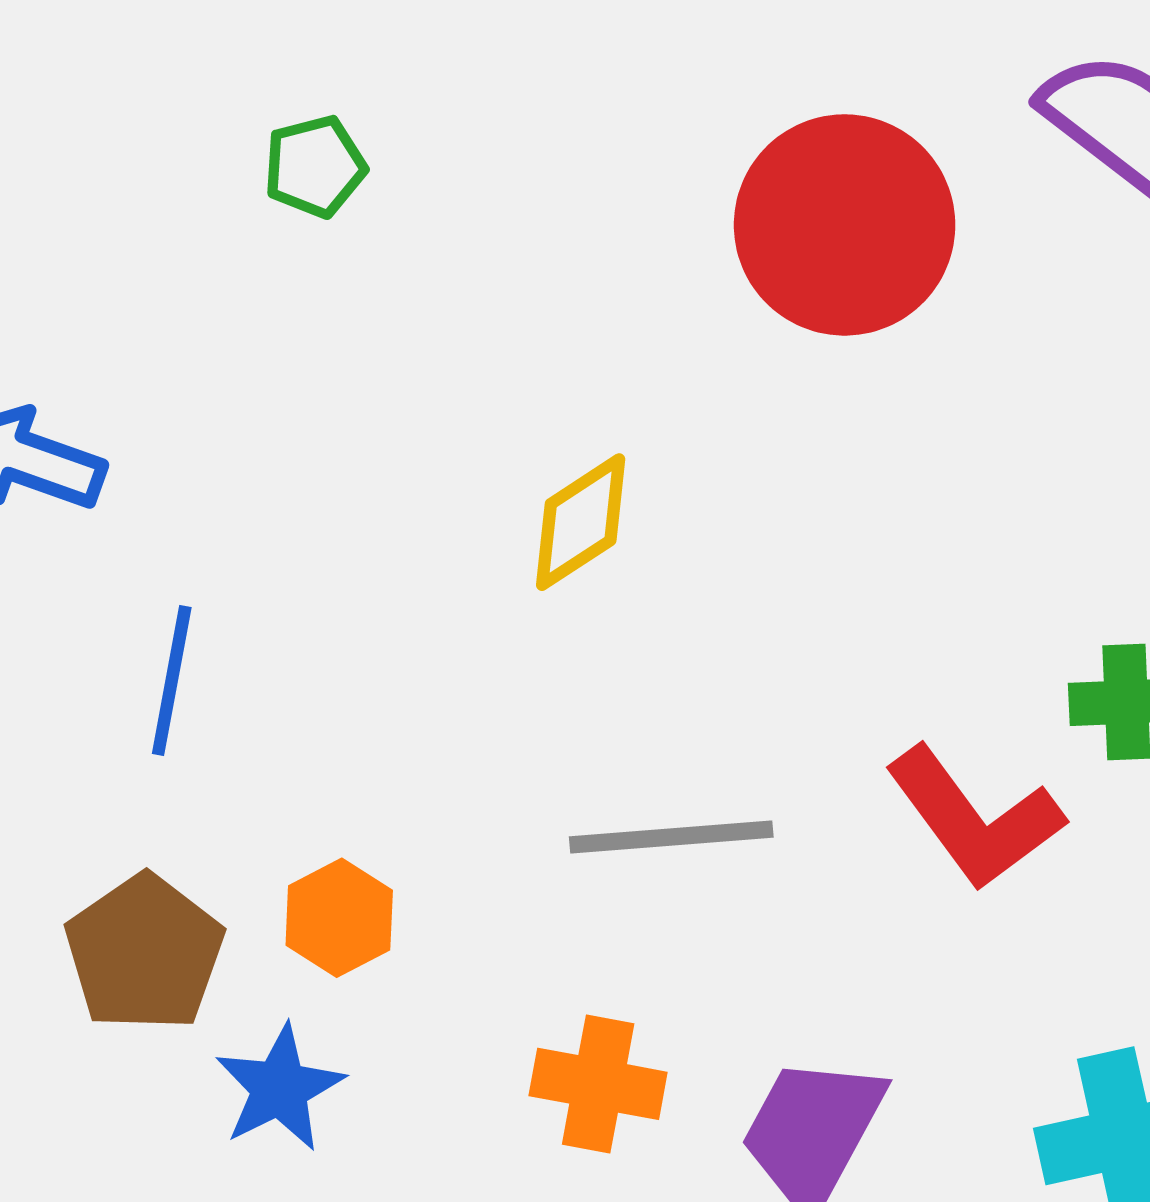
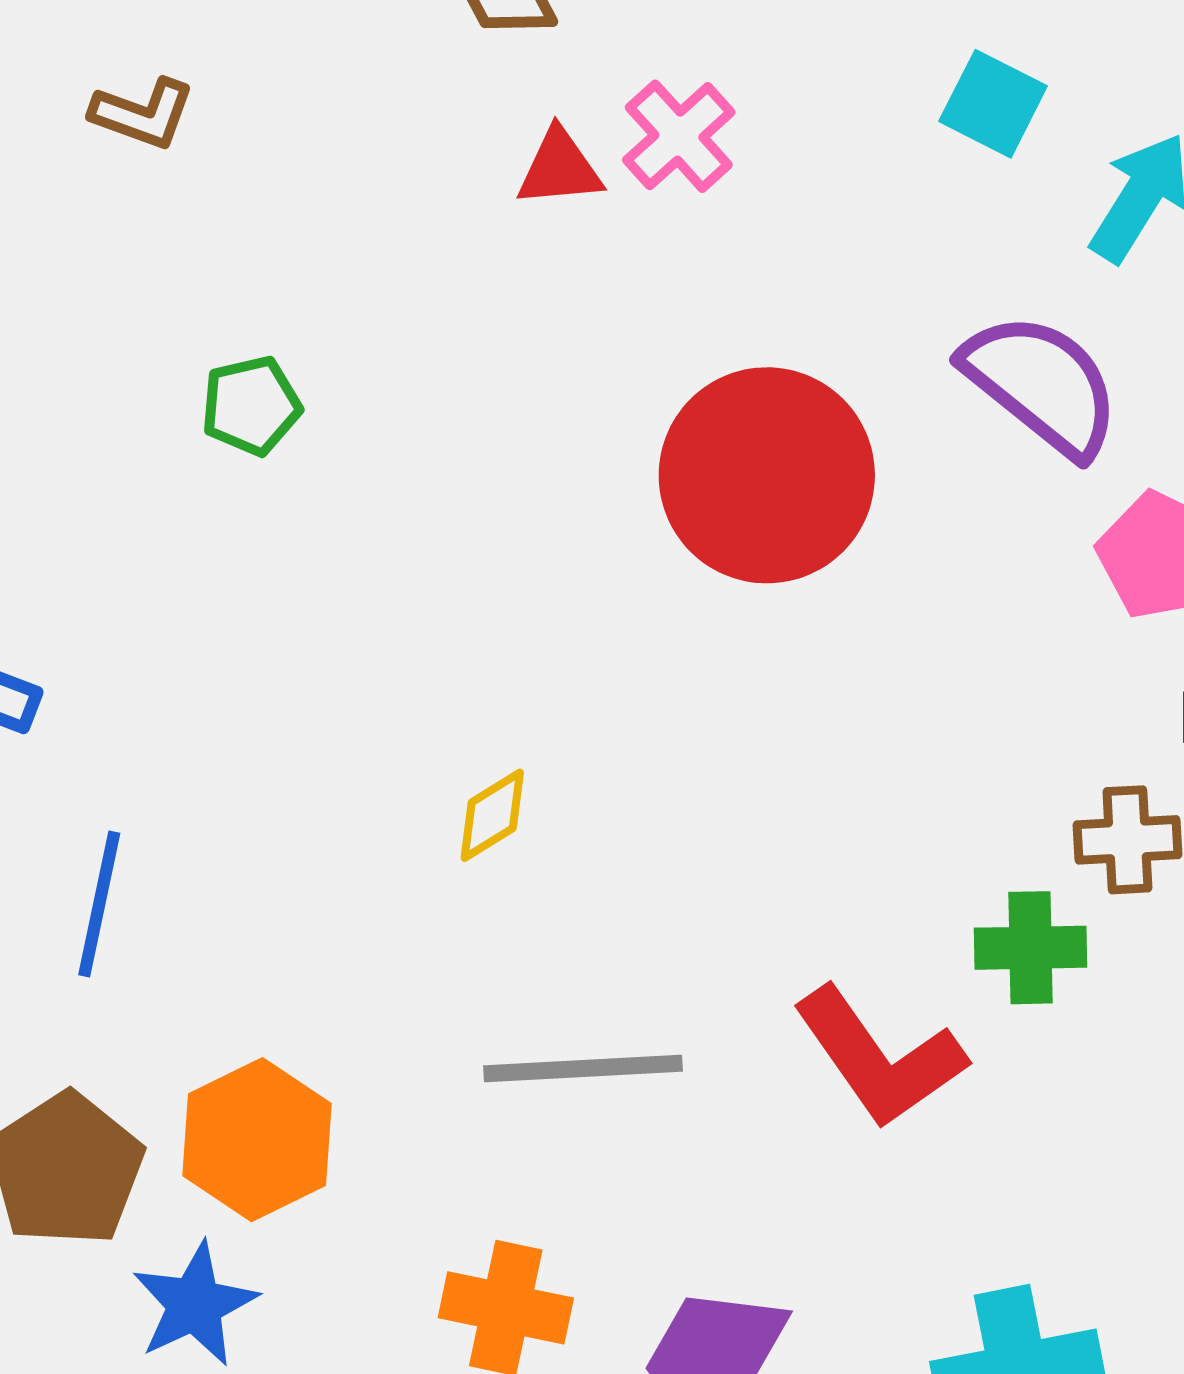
yellow diamond: (581, 522) -> (492, 815), moved, size x0.7
orange hexagon: (339, 918) -> (257, 1140), size x1.4

